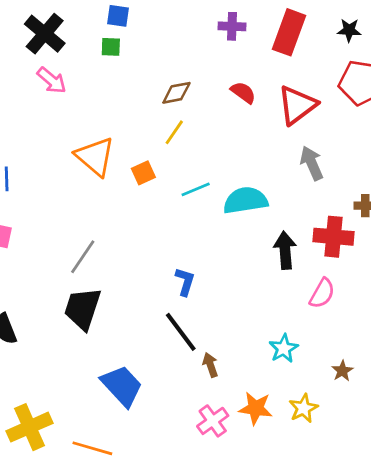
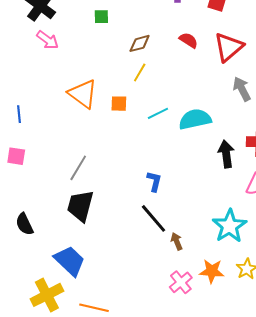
green square: (111, 47) -> (101, 17), moved
orange square: (143, 173) -> (119, 104), turned 30
cyan star: (284, 348) -> (230, 226), size x1.6
blue trapezoid: (122, 386) -> (70, 261), moved

